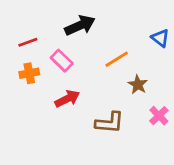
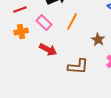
orange line: (117, 59) -> (72, 22), moved, turned -30
red arrow: (67, 99) -> (48, 50), turned 54

